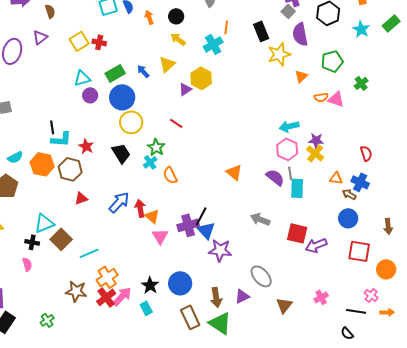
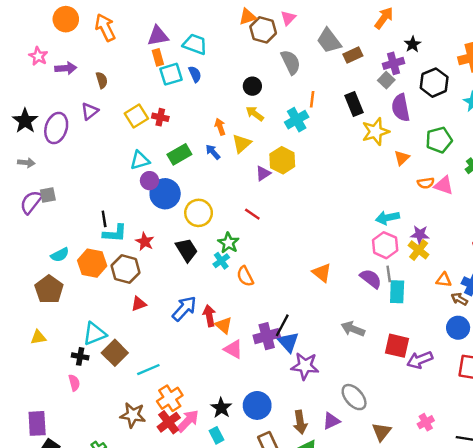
orange arrow: (149, 17) -> (220, 127), moved
blue circle: (122, 97) -> (165, 194), moved
pink triangle: (160, 236) -> (233, 349), turned -30

